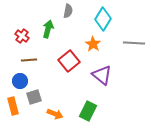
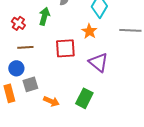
red square: (69, 61) -> (65, 48), turned 35

